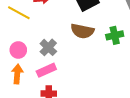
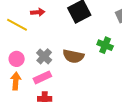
brown semicircle: (82, 31) -> (73, 56), moved
green cross: (115, 35) -> (105, 45), turned 35

